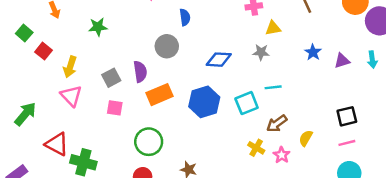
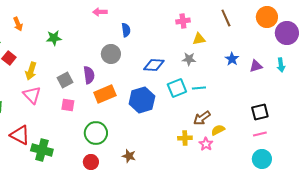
cyan square: (247, 103) -> (177, 88), moved
yellow semicircle: (306, 138) -> (218, 130), moved, turned 32
yellow cross: (256, 148) -> (185, 138), turned -32

